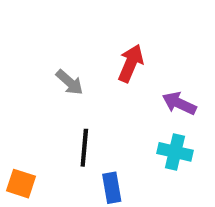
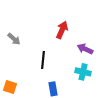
gray arrow: (70, 82) -> (14, 39), moved
black line: (84, 148) -> (43, 60), moved

